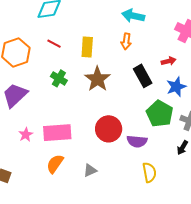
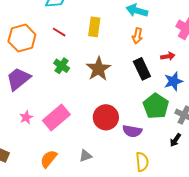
orange arrow: (126, 41) -> (137, 36), moved
yellow rectangle: (87, 47) -> (94, 27), moved
pink rectangle: (57, 133) -> (56, 118), turned -40
orange semicircle: (55, 164) -> (49, 159), moved

